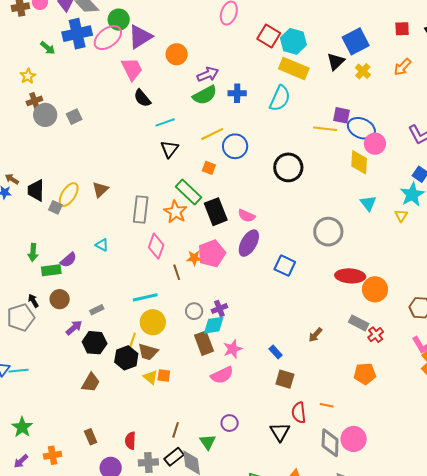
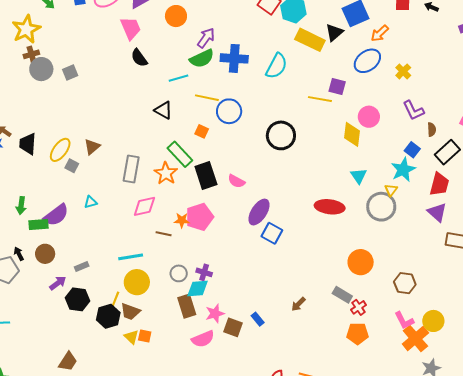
orange arrow: (402, 67) -> (380, 33), moved
yellow rectangle: (294, 69) -> (310, 40), moved
yellow cross: (363, 71) -> (403, 71), moved
purple arrow: (208, 74) -> (206, 38), turned -35
yellow star: (28, 76) -> (26, 29), size x1.8
blue cross: (237, 93) -> (234, 58), size x1.5
cyan line: (165, 122) -> (179, 78), moved
blue ellipse: (361, 128) -> (367, 61), moved, turned -64
yellow line: (212, 134) -> (207, 98), turned 35
black triangle: (169, 149) -> (163, 110), turned -42
gray square: (55, 207) -> (72, 166), moved
gray circle: (328, 232) -> (381, 207), moved
purple ellipse: (249, 243) -> (259, 212), moved
cyan triangle: (102, 245) -> (91, 202), turned -48
pink diamond: (156, 246) -> (144, 206), turned 55
purple semicircle: (68, 260) -> (56, 215), size x1.5
brown line: (177, 272) -> (164, 234), turned -63
red ellipse: (350, 276) -> (330, 207), moved
purple cross: (219, 309) -> (204, 272), turned 35
orange pentagon: (365, 374) -> (358, 334), moved
brown square: (285, 379) -> (233, 327), moved
brown trapezoid: (91, 383) -> (68, 362), moved

